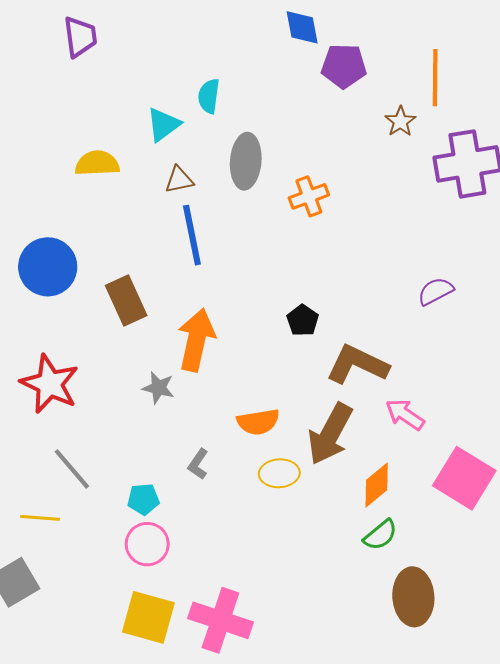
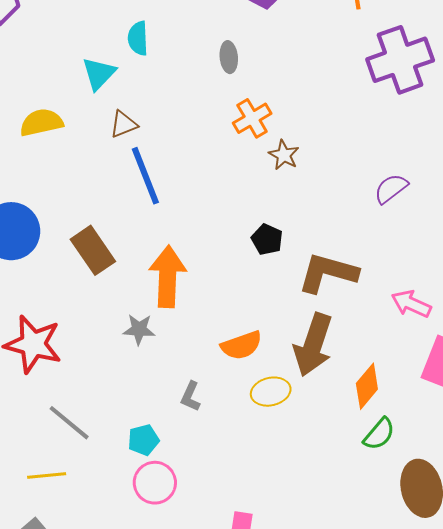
brown star: (400, 121) -> (284, 155), moved
gray ellipse: (246, 161) -> (229, 57), moved, size x0.6
pink arrow: (405, 415) -> (411, 304), moved

